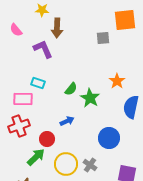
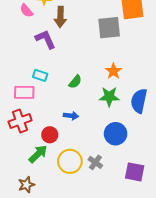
pink semicircle: (16, 30) -> (26, 11), moved
gray square: (103, 38) -> (109, 28), size x1.6
orange star: (117, 81) -> (113, 71), moved
green star: (90, 98) -> (109, 97), moved, turned -30
blue arrow: (67, 121) -> (71, 116), turned 32

